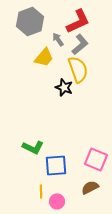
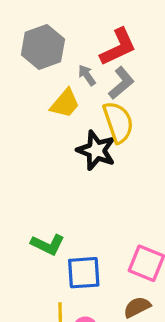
black star: (64, 87) -> (96, 150), size x1.4

